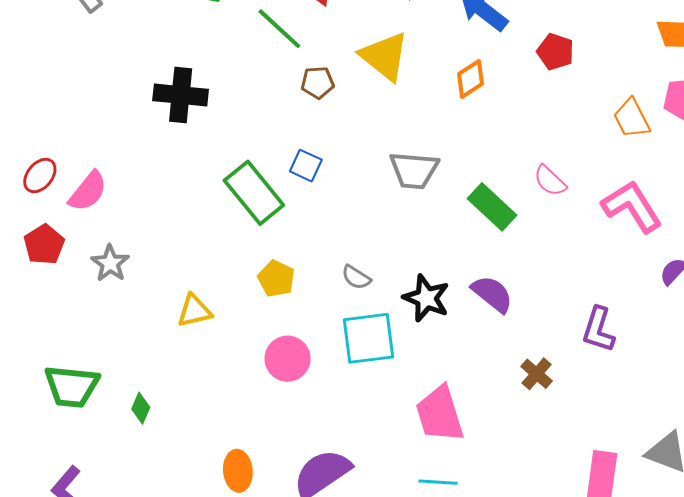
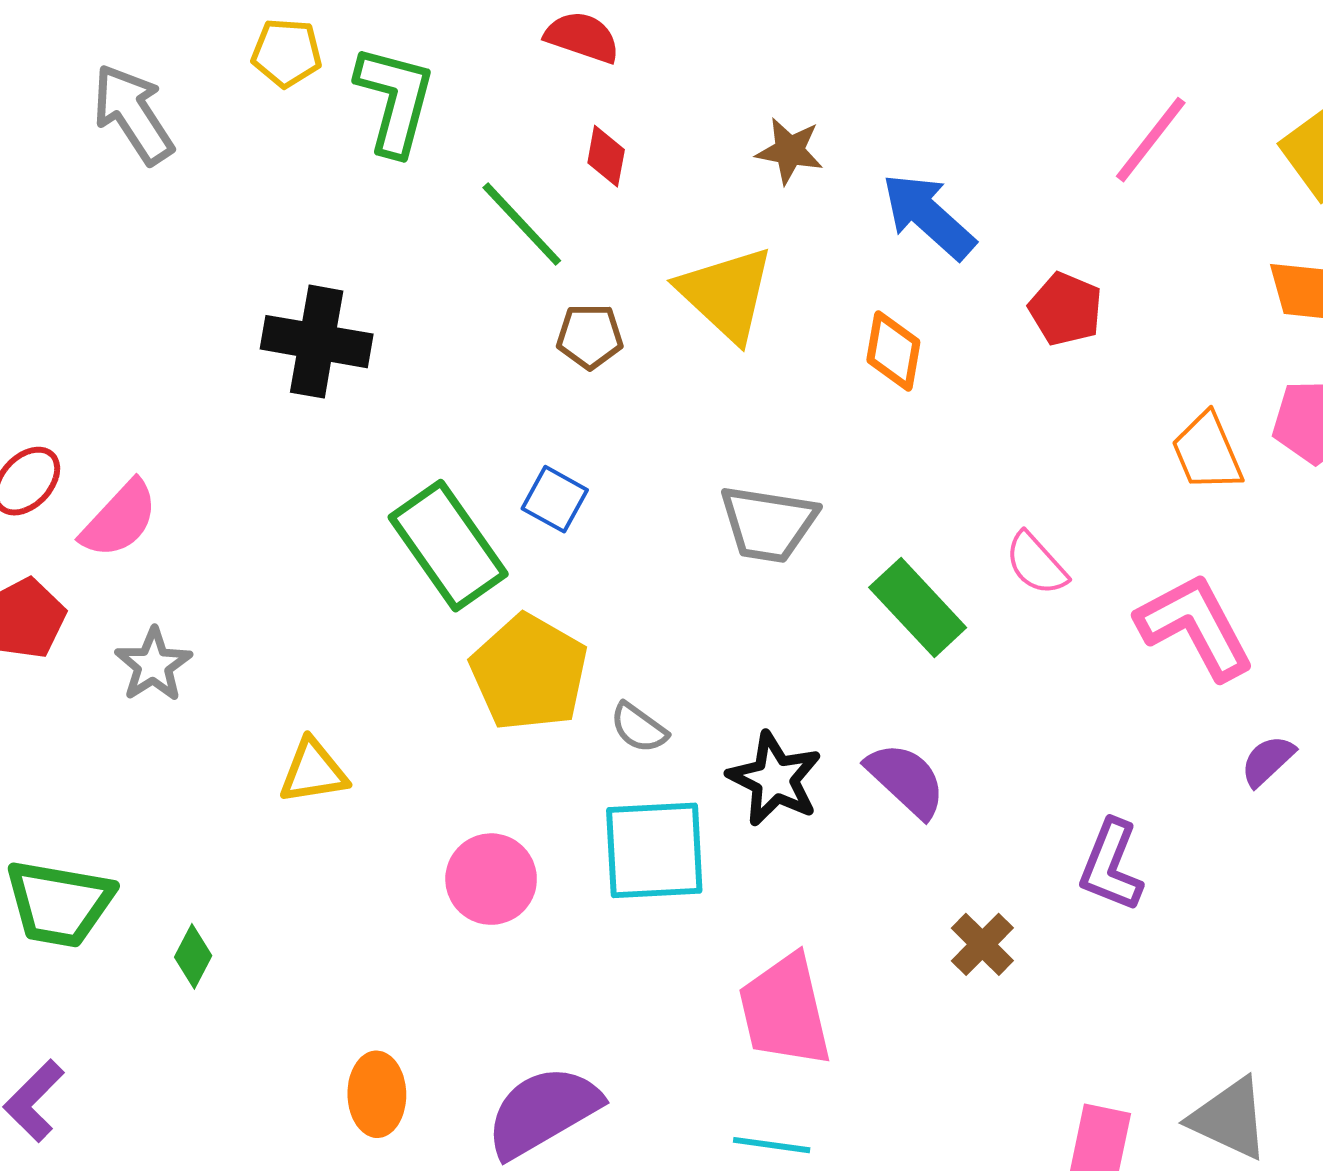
orange diamond: (471, 79) -> (893, 351), turned -51
yellow pentagon: (276, 279) -> (529, 673), moved, size x1.6

